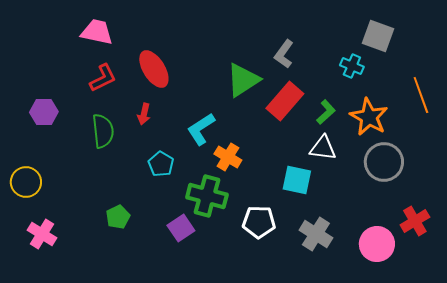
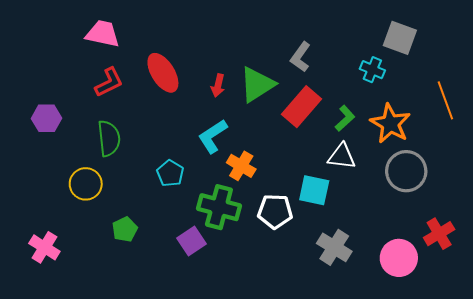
red arrow: (144, 114) -> (218, 85), moved
yellow circle: (26, 182) -> (86, 184), moved
white pentagon: (259, 222) -> (275, 211), moved

